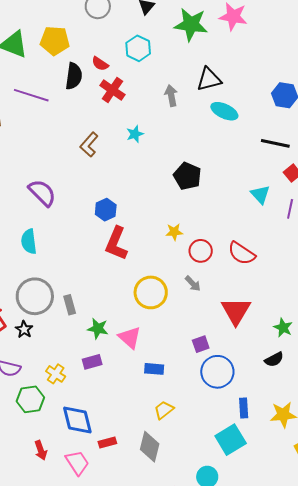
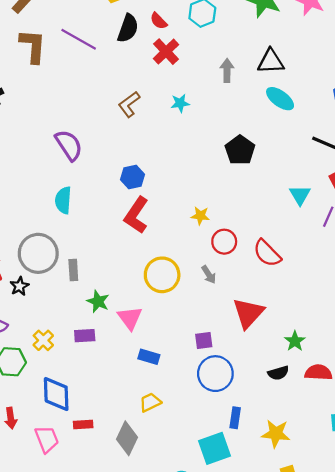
black pentagon: (187, 176) -> (240, 150), moved
cyan semicircle: (29, 242) -> (63, 200), moved

